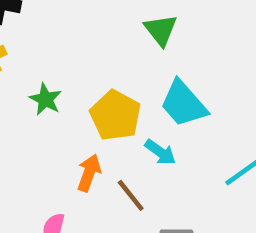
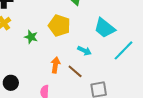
cyan trapezoid: (183, 104) -> (105, 28), moved
yellow pentagon: (115, 115) -> (59, 26), moved

